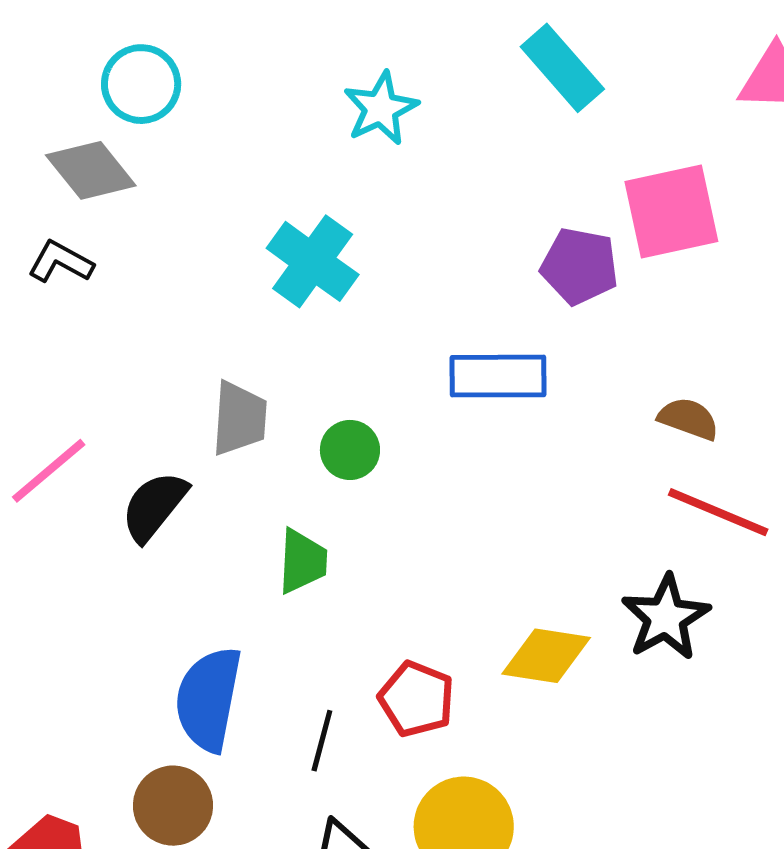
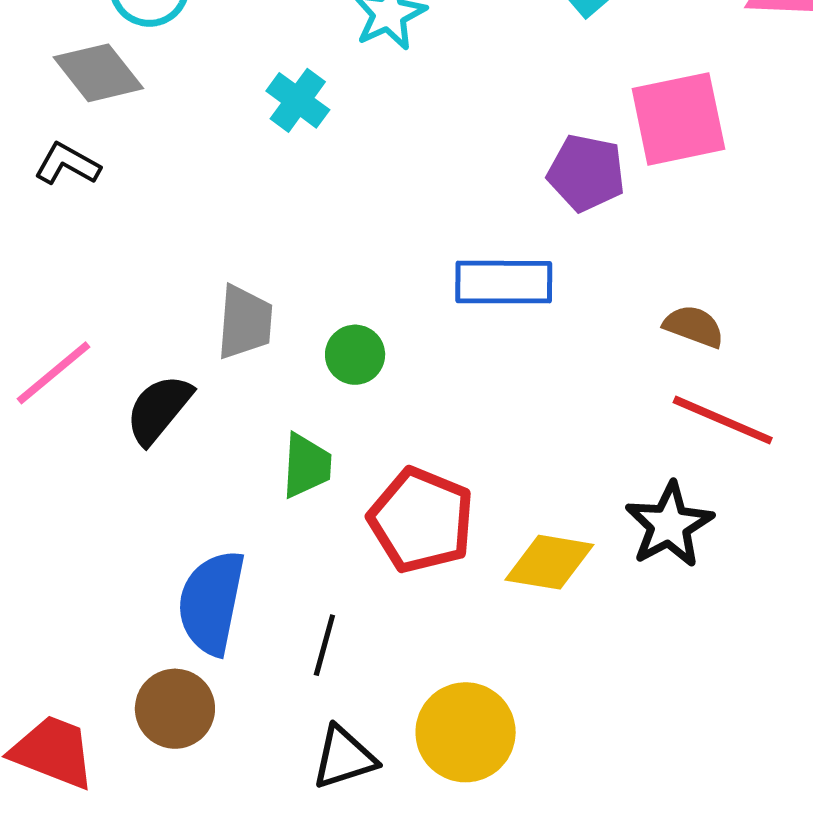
cyan cross: (313, 261) -> (298, 100), moved, size x0.7
red pentagon: (417, 699) -> (421, 520), moved, size x1.4

